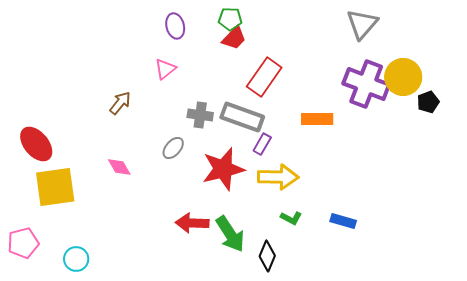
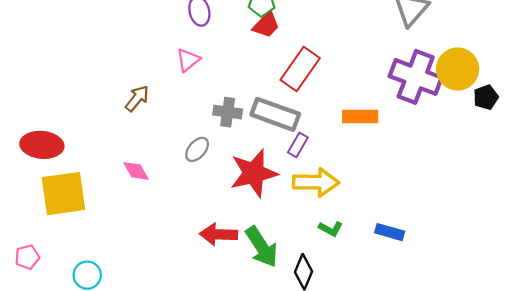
red ellipse: (36, 144) -> (42, 145), turned -45
pink pentagon: (23, 243) -> (27, 257), size x0.7

